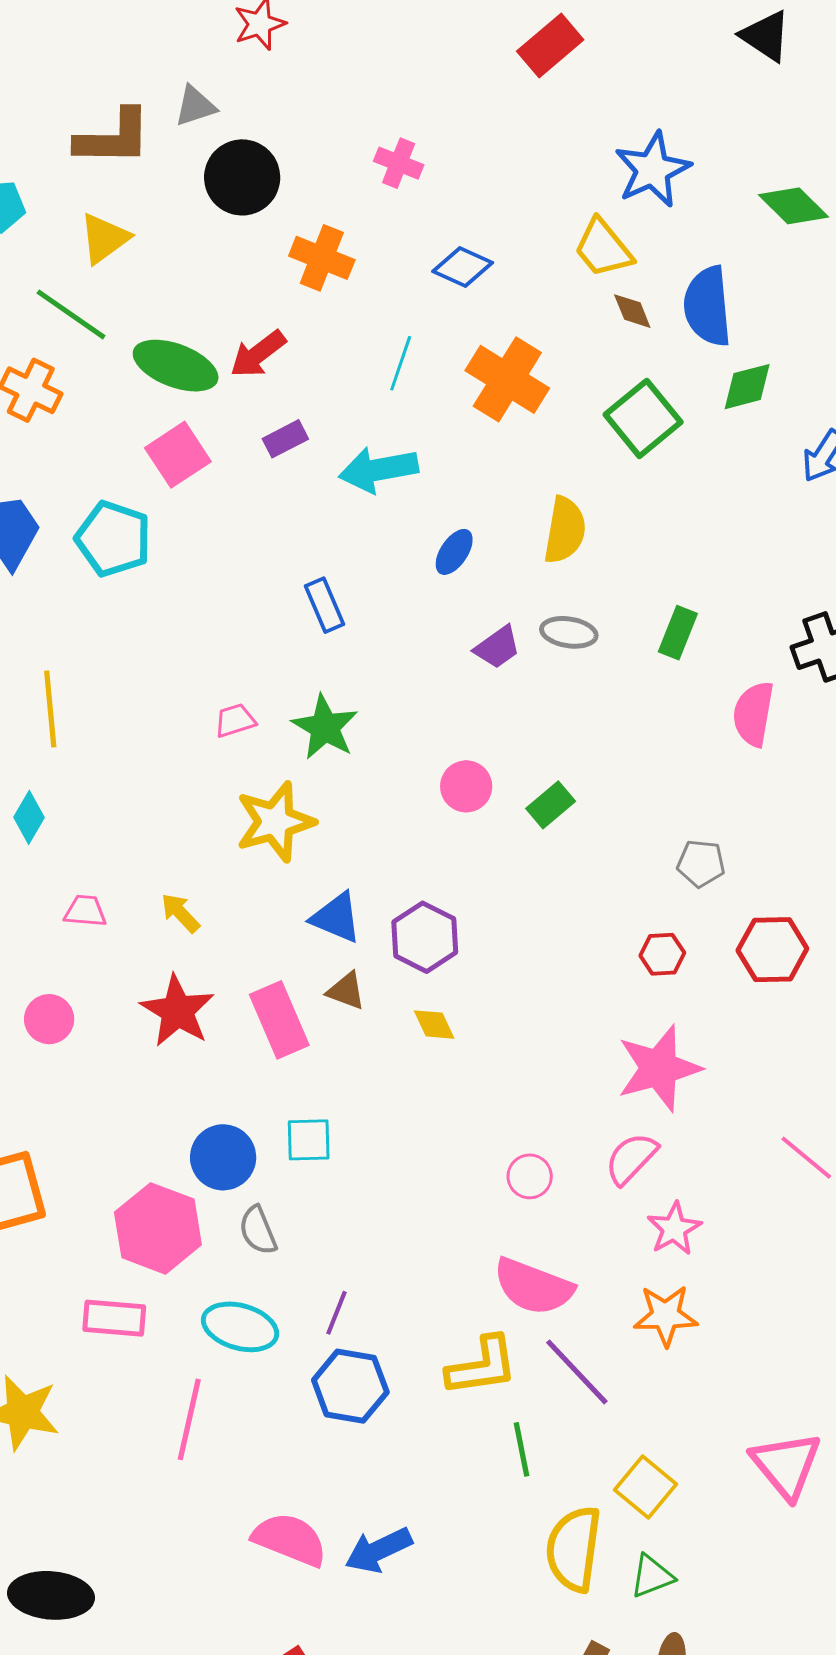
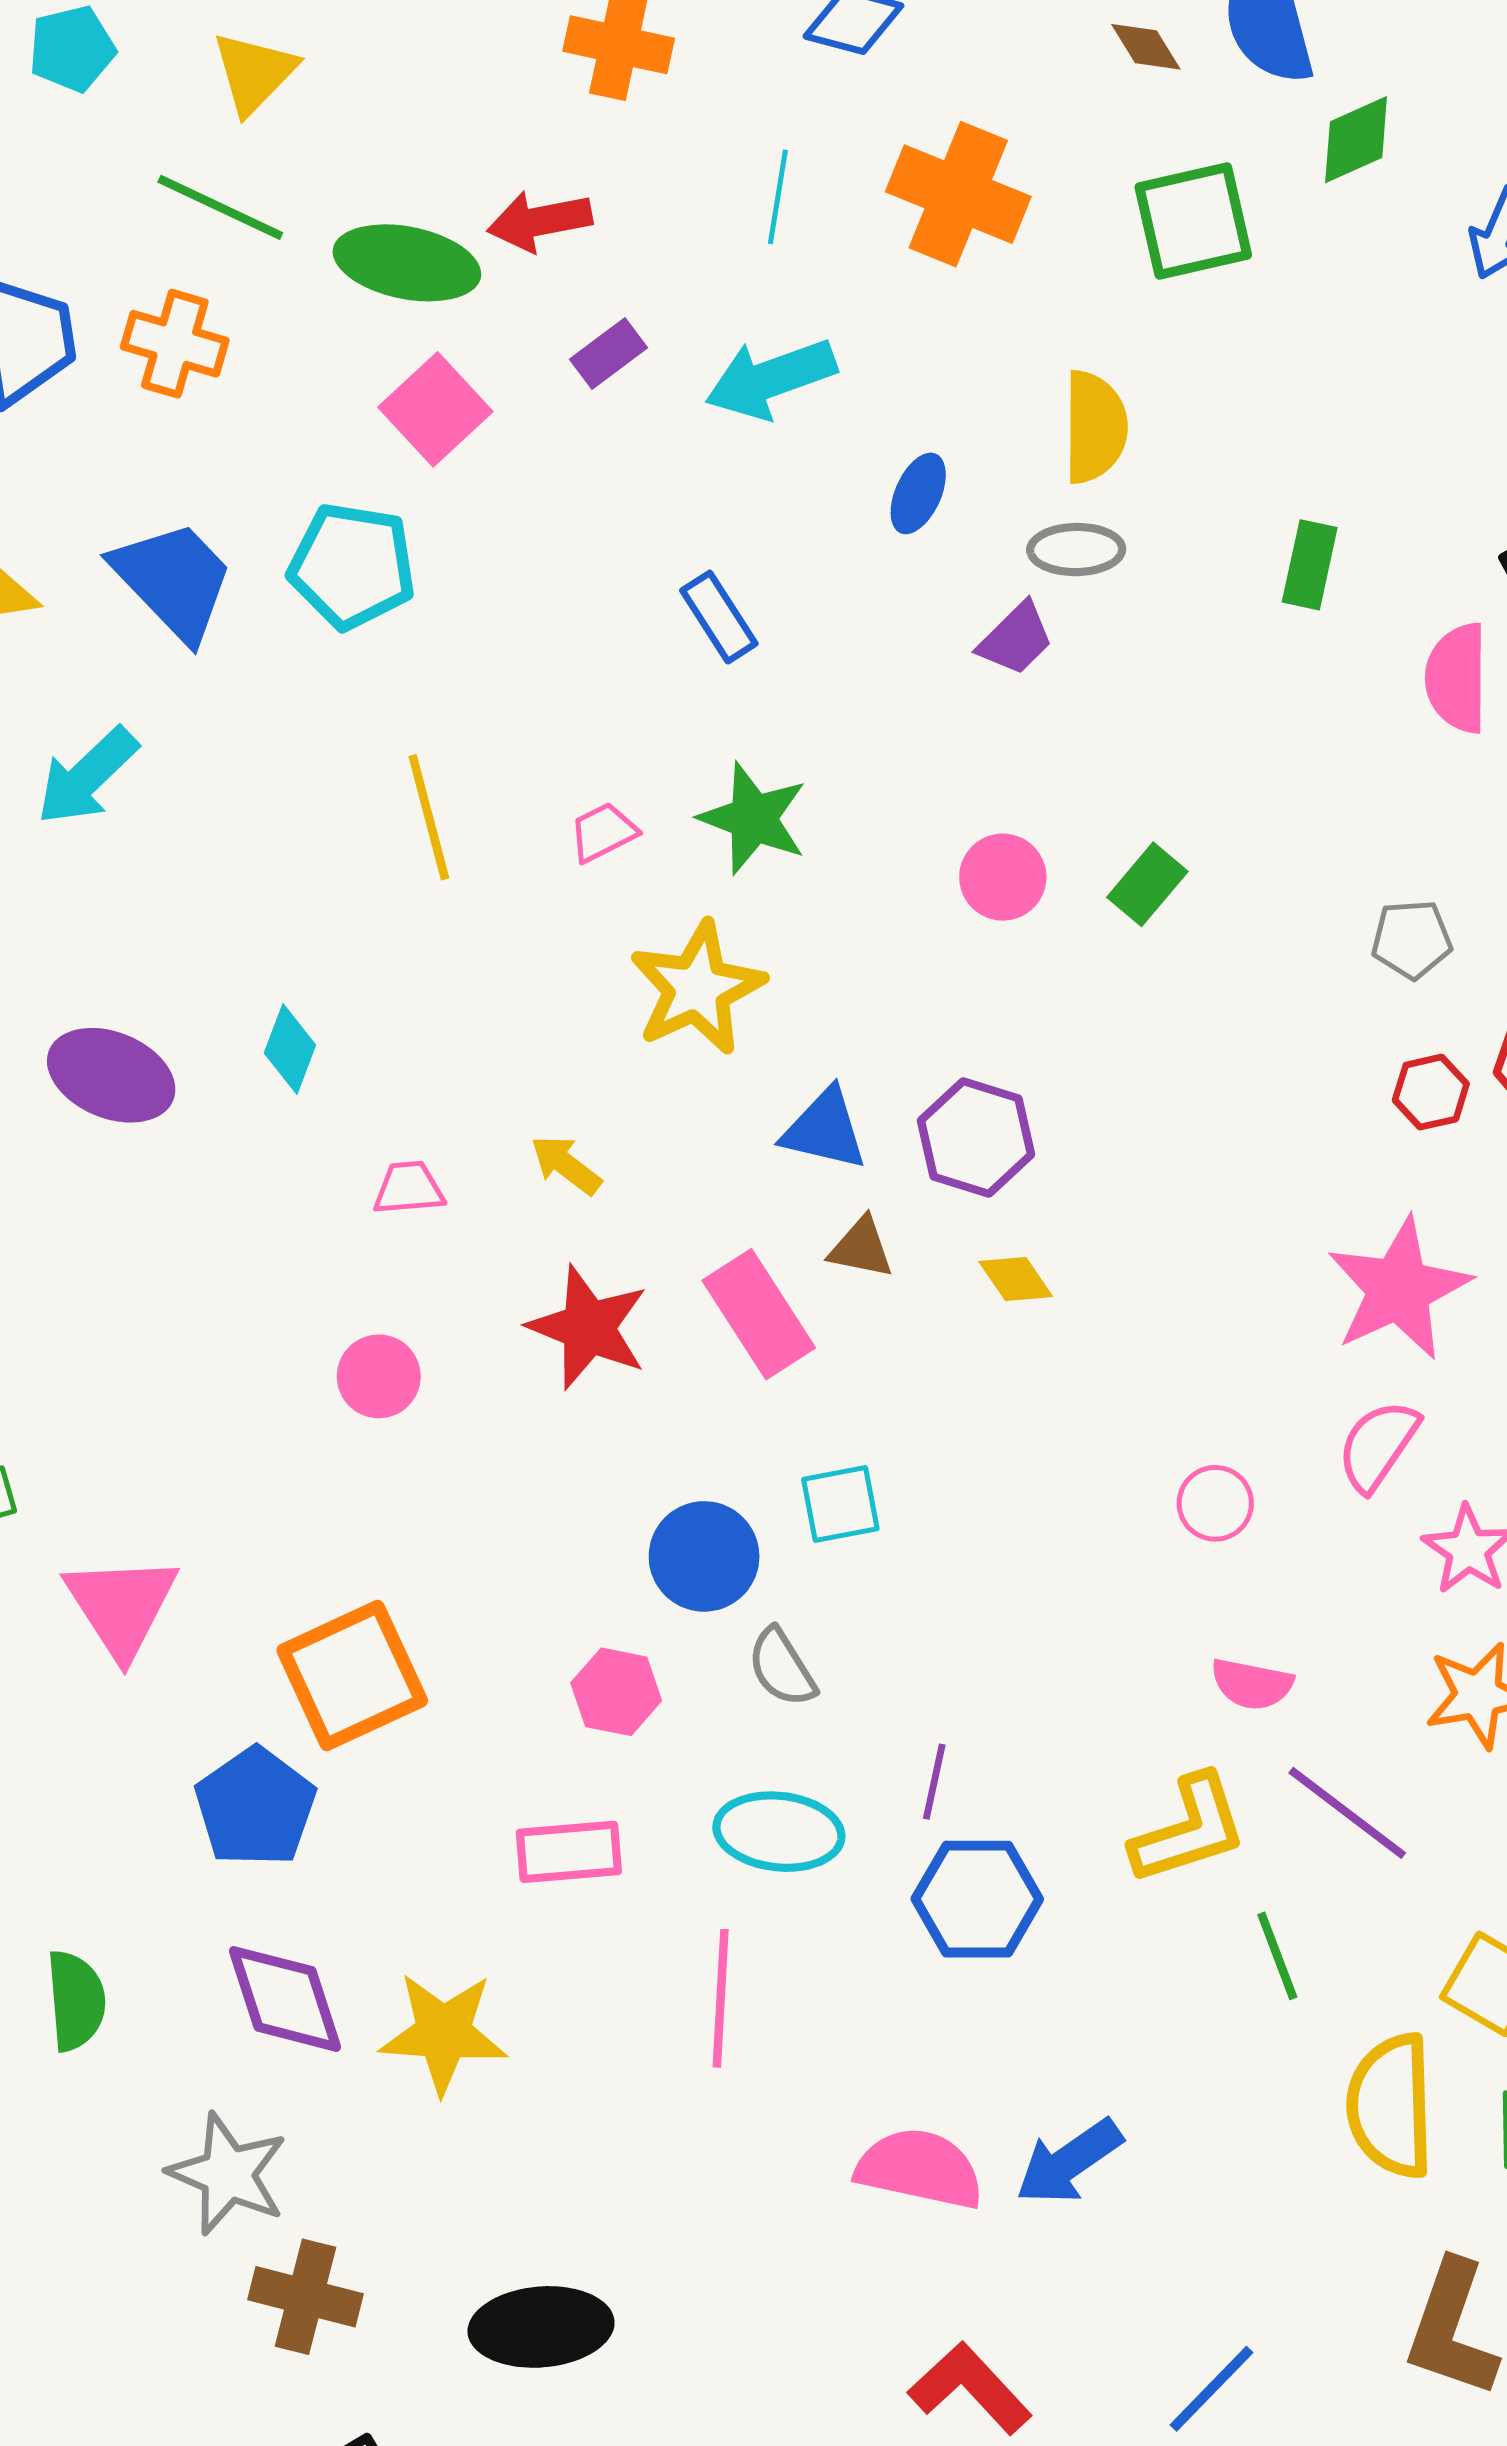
red arrow: (258, 354) -> (540, 221), turned 36
green square: (643, 418) -> (1193, 221), turned 36
gray ellipse: (569, 632) -> (1076, 550), moved
yellow line: (50, 709) -> (429, 817), moved
red hexagon: (662, 954) -> (1431, 1092), moved
pink hexagon: (158, 1228) -> (616, 1692), size x0.6
pink semicircle: (533, 1287) -> (1252, 1684), size x0.6

